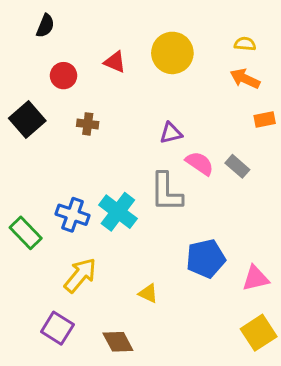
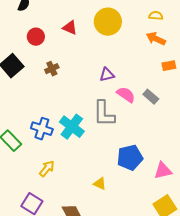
brown cross: (88, 124) -> (52, 69), turned -32
yellow arrow: (80, 275) -> (47, 169), size x0.7
yellow triangle: (148, 293) -> (100, 184), moved

